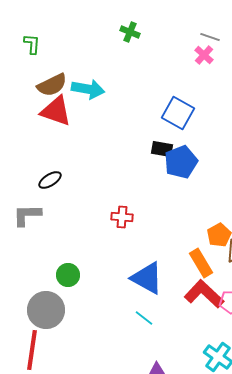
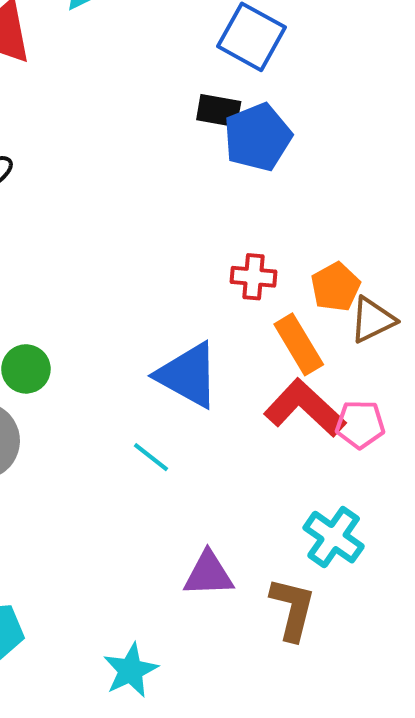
red cross: (122, 217) -> (254, 277), moved
cyan line: (144, 318) -> (151, 457), moved

